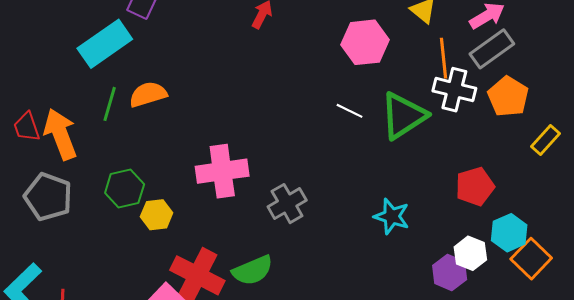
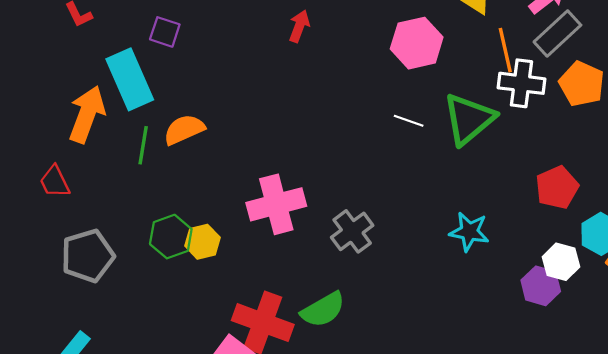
cyan rectangle: (105, 44) -> (130, 79), turned -72
orange arrow: (60, 134) -> (87, 114), moved, turned 48
gray pentagon: (48, 197) -> (88, 256), turned -30
yellow hexagon: (157, 215) -> (202, 242), moved

